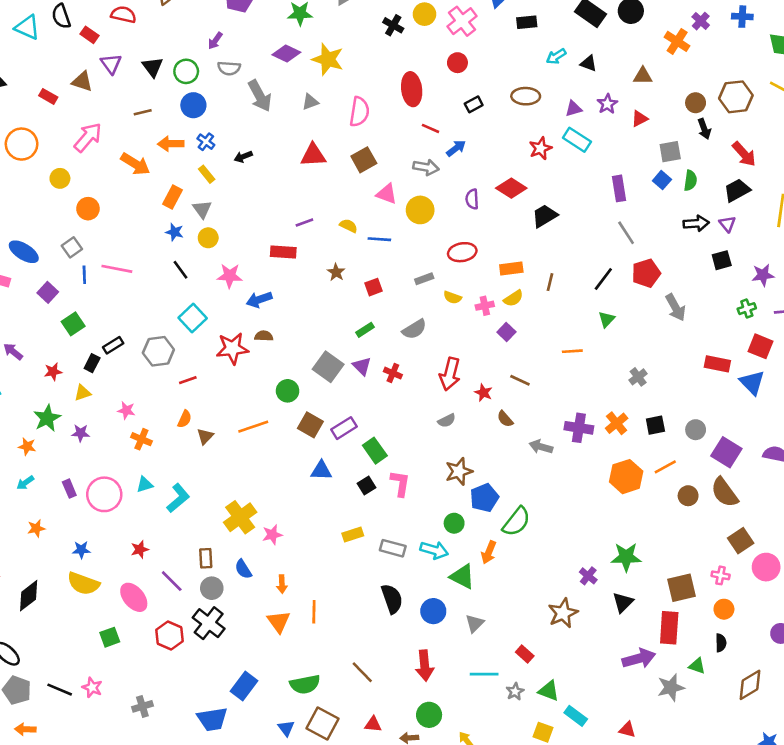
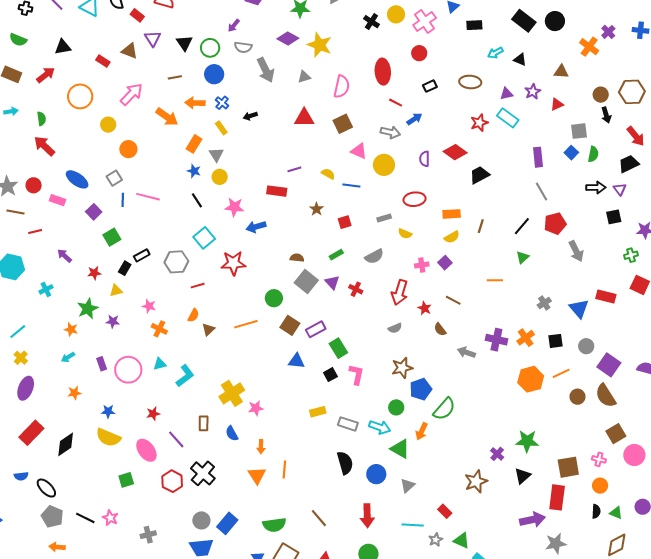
pink cross: (485, 306) -> (422, 265), moved
brown semicircle: (264, 336) -> (297, 258), moved
blue triangle: (752, 383) -> (579, 309), moved
gray circle: (212, 588) -> (201, 520), moved
green triangle: (697, 666) -> (616, 513), moved

